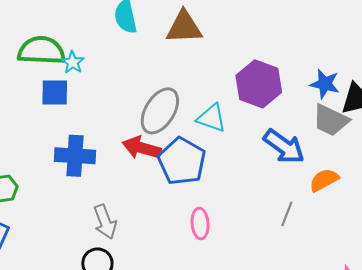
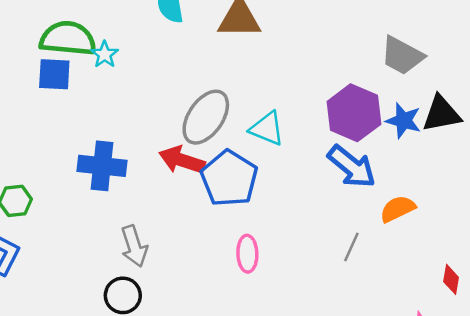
purple hexagon: (259, 84) -> (354, 113), moved
blue star: (325, 84) -> (404, 121), moved
blue square: (55, 92) -> (54, 74), moved
gray trapezoid: (331, 120) -> (402, 56), moved

